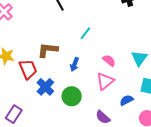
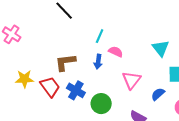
pink semicircle: (109, 60) -> (116, 52), moved
blue arrow: (75, 64) -> (98, 62), moved
blue cross: (45, 87) -> (76, 90), moved

